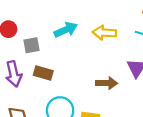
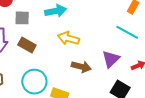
yellow arrow: (104, 33) -> (69, 38), moved

